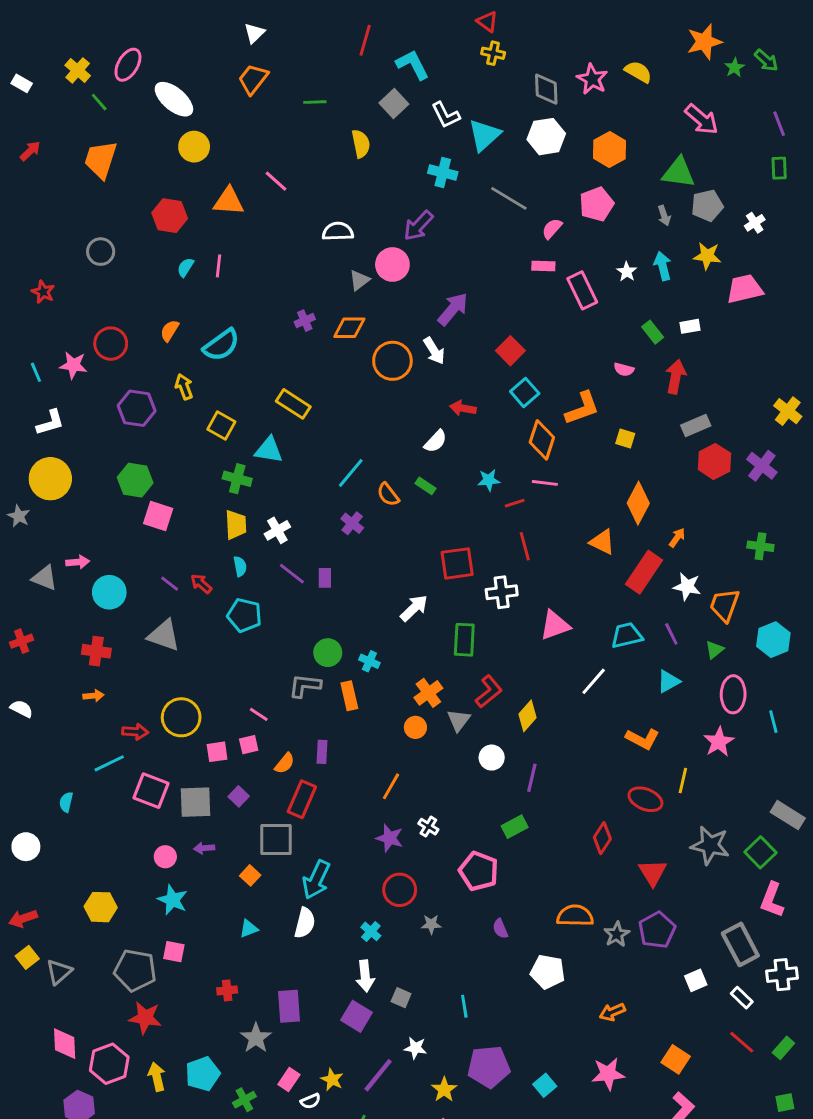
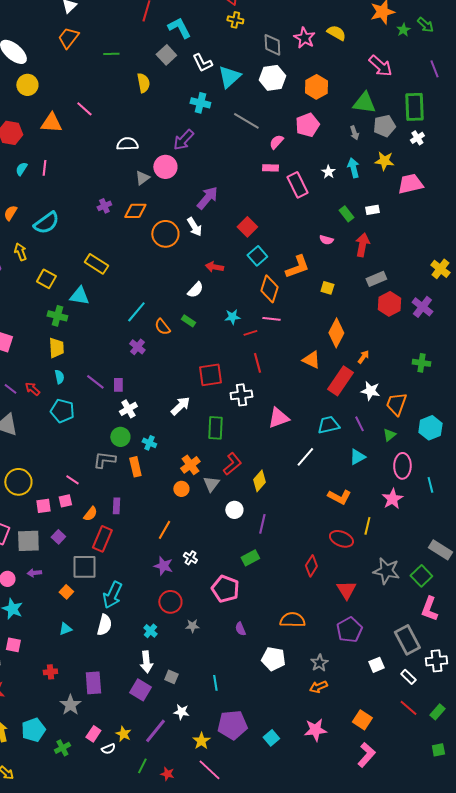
green rectangle: (779, 168) -> (414, 107), moved, size x1.8
white cross: (277, 530) -> (128, 409), moved
gray star: (617, 934) -> (319, 663), moved

